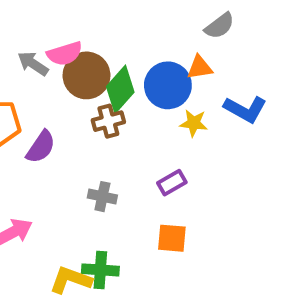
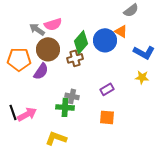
orange triangle: (200, 67) -> (121, 31), turned 40
brown circle: (87, 75) -> (48, 49), moved
yellow star: (194, 123) -> (142, 77), moved
green cross: (100, 270) -> (65, 107), moved

